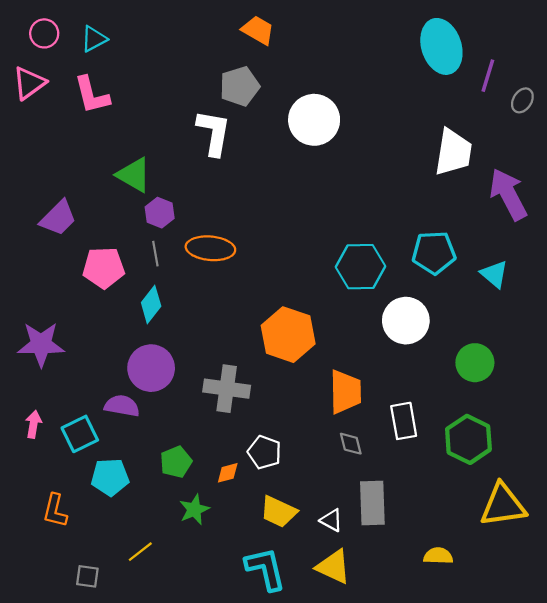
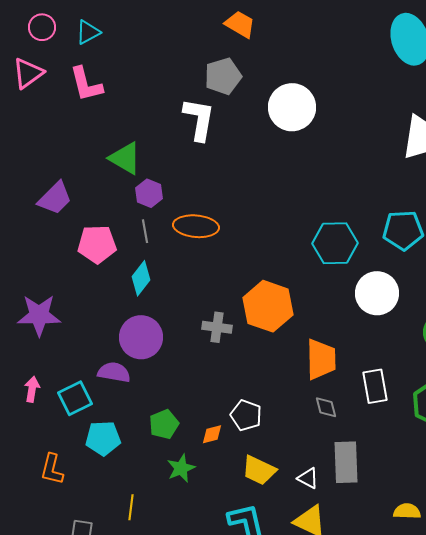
gray cross: (227, 389) -> (217, 327), moved, size x0.7
yellow line: (140, 552) -> (131, 507), turned -45

